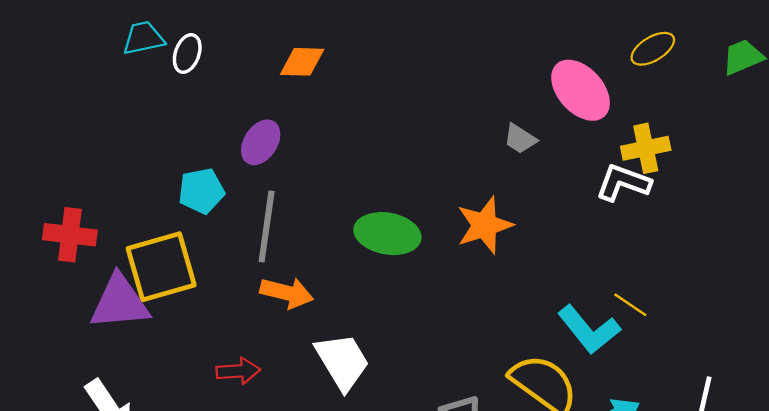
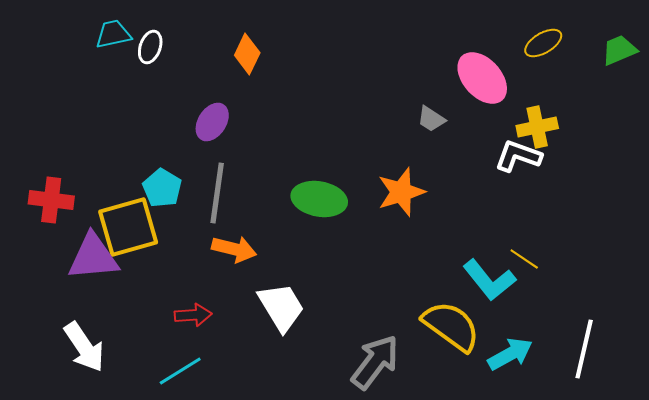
orange diamond: (302, 62) -> (247, 54), turned -66
cyan pentagon: (201, 191) -> (162, 188), moved, turned -30

